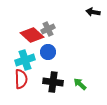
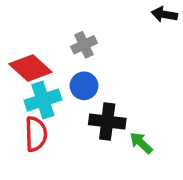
red diamond: (32, 35) -> (30, 68), moved
black cross: (53, 82) -> (107, 121), moved

